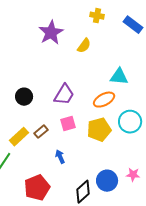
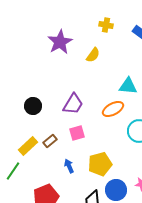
yellow pentagon: (99, 130) -> (100, 164), moved

